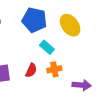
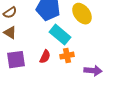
cyan rectangle: (47, 47) -> (60, 35), size x1.5

